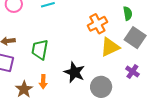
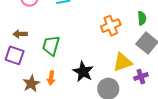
yellow triangle: (110, 47) -> (122, 62), moved
purple cross: (132, 72) -> (141, 77), turned 32

